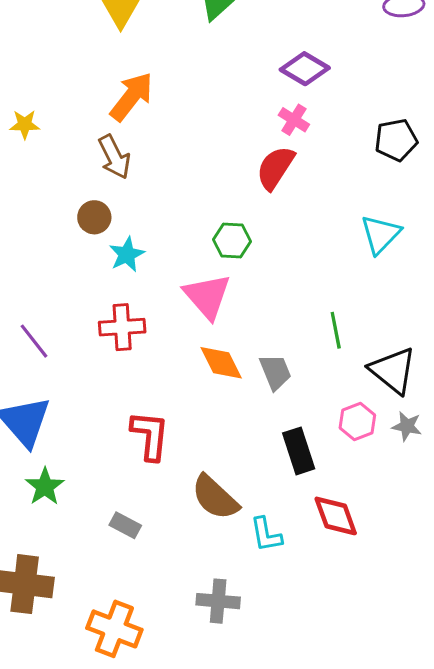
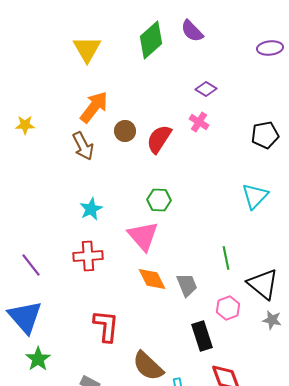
purple diamond: (305, 69) -> (206, 89), size x0.7
red semicircle: (275, 168) -> (159, 139), moved
brown circle: (94, 217) -> (125, 131), moved
pink hexagon: (357, 422) -> (228, 308), moved

